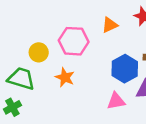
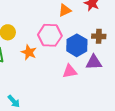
pink hexagon: (74, 41) -> (50, 35), moved

